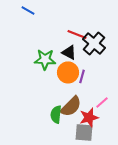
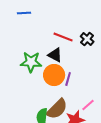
blue line: (28, 10) -> (24, 13), moved, turned -32
black cross: (94, 43) -> (87, 39), moved, size x0.6

